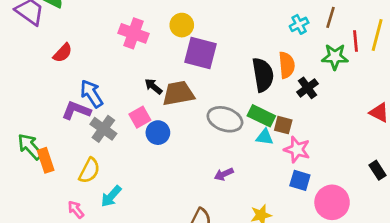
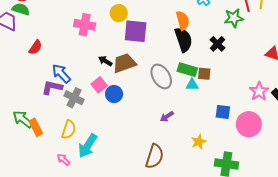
orange semicircle: (287, 65) -> (183, 21), moved
gray ellipse: (225, 119) -> (161, 76), turned 50
pink star: (297, 149) -> (259, 91), moved, turned 30
cyan arrow: (111, 196) -> (88, 146), size x1.4

